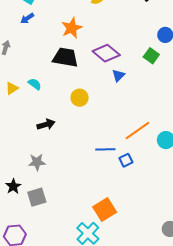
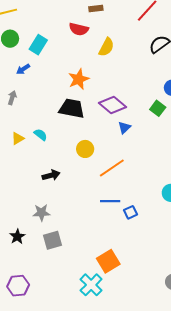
blue arrow: (27, 18) -> (23, 69), moved
orange line: (137, 131) -> (112, 168), moved
gray square: (37, 197) -> (52, 240), moved

